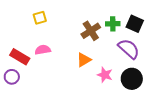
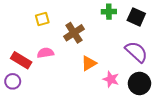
green cross: (113, 24) -> (109, 12), moved
black square: (135, 24) -> (136, 17), moved
brown cross: (91, 31) -> (74, 33), moved

